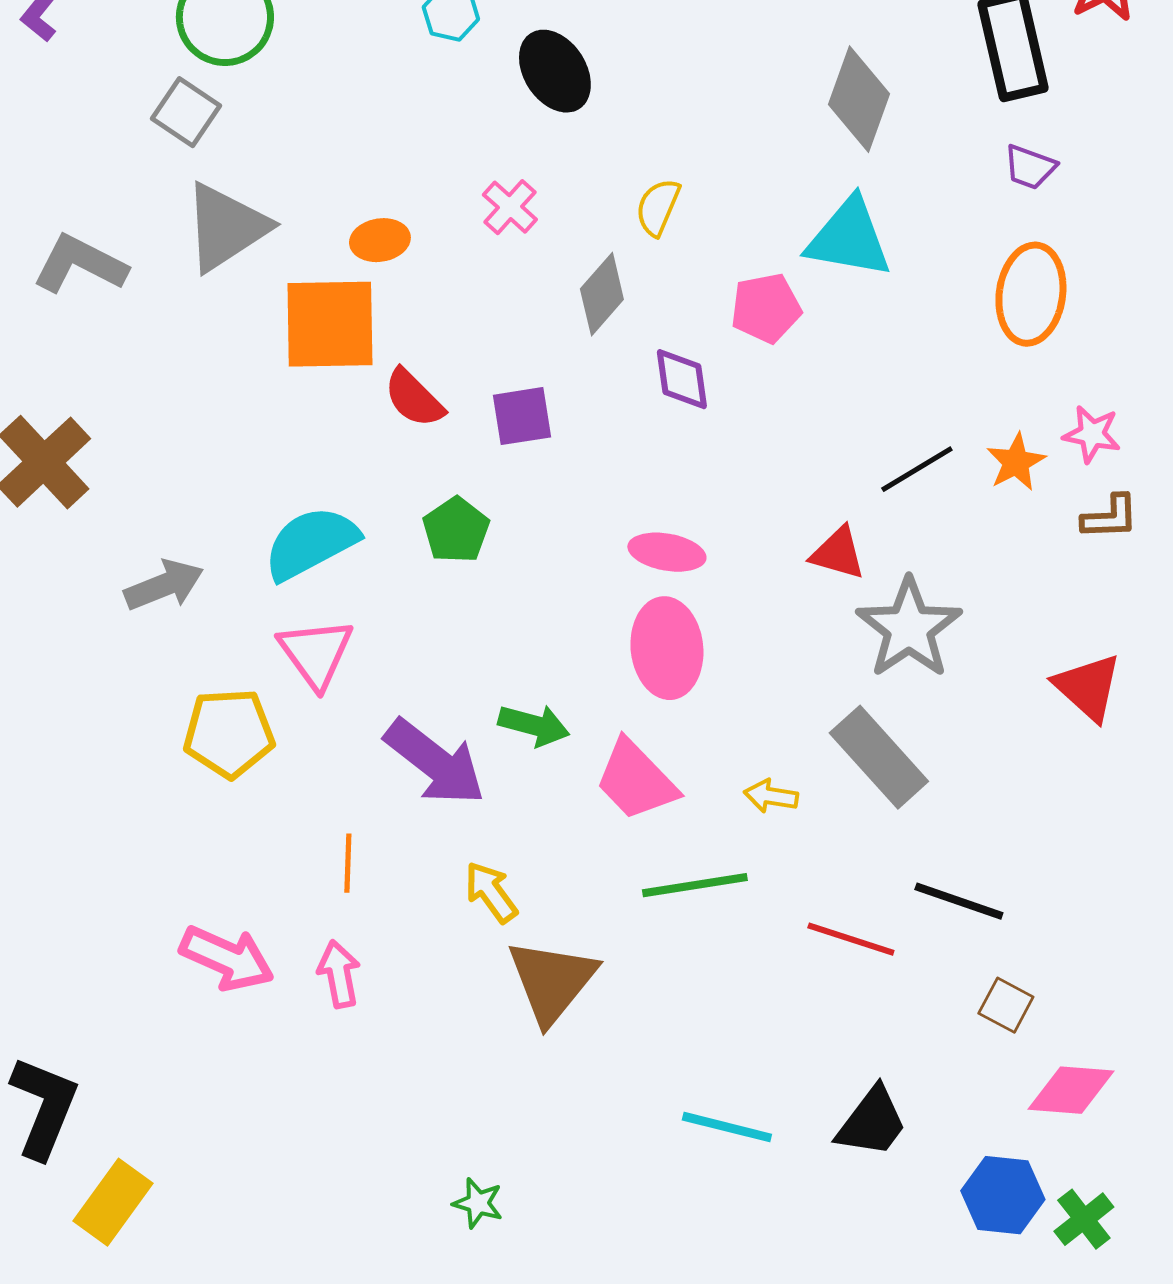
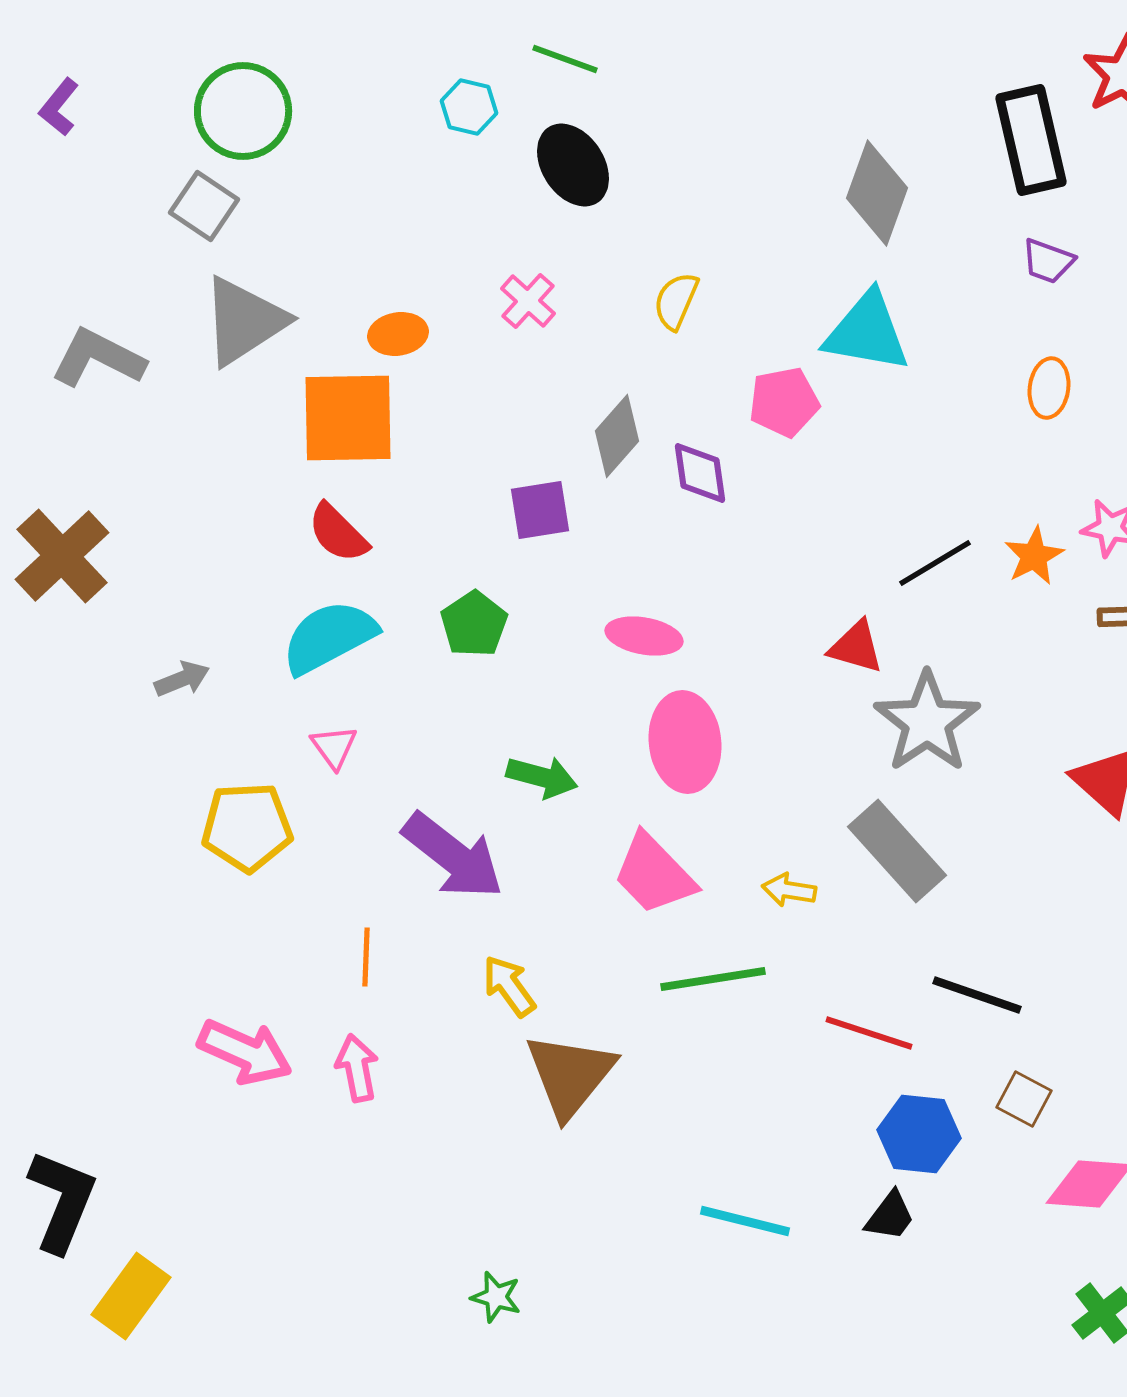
gray diamond: (602, 294) -> (617, 436), moved
orange ellipse: (1031, 294) -> (1049, 388), size x0.6
red semicircle: (414, 398) -> (338, 533), moved
pink ellipse: (667, 552) -> (644, 636), moved
gray arrow: (164, 585) -> (182, 679), size x0.7
pink triangle: (316, 653) -> (334, 747), size x0.6
green arrow: (534, 725) -> (542, 777), moved
black trapezoid: (872, 1122) -> (890, 1216), size x0.7
blue hexagon: (1003, 1195) -> (919, 1134), moved

